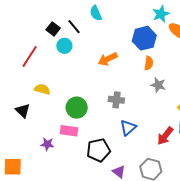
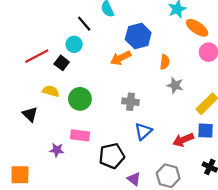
black square: (53, 29) -> (62, 63), moved
blue hexagon: (144, 38) -> (138, 36), moved
red line: (30, 56) -> (37, 56), turned 30
green circle: (77, 108) -> (80, 99), moved
red arrow: (165, 136) -> (183, 140), turned 30

